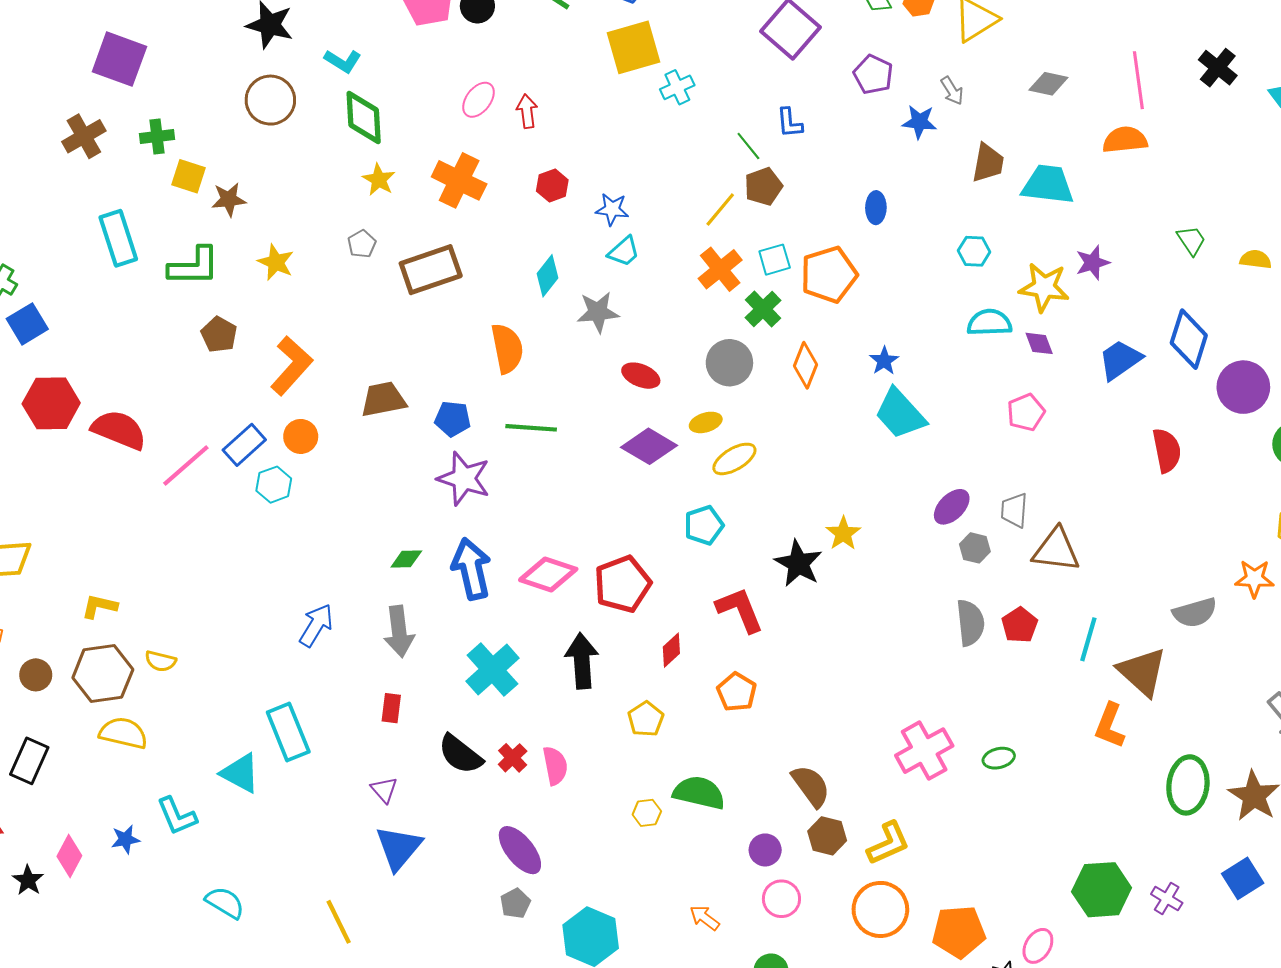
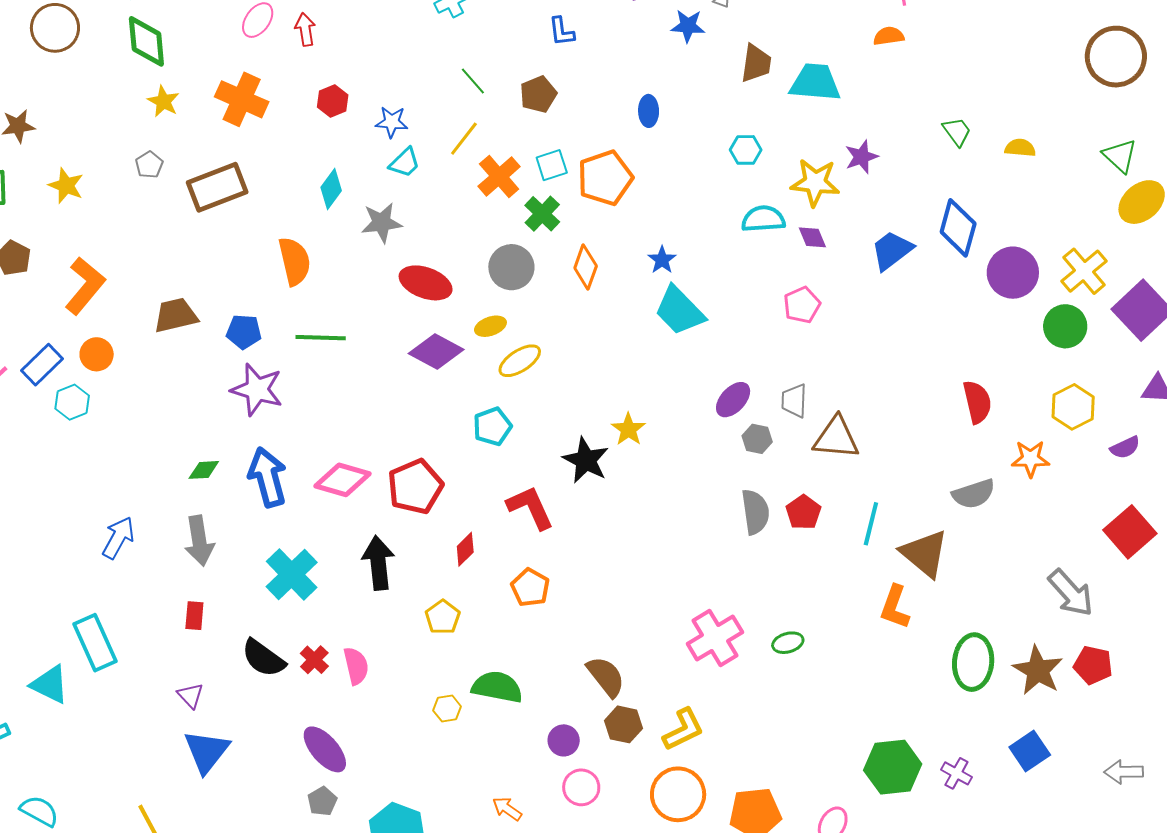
orange semicircle: (1125, 140) -> (889, 36), size x0.7
green line: (748, 146) -> (473, 81), moved
yellow line: (720, 209) -> (464, 139), moved
red ellipse: (641, 376) -> (426, 283), size x1.4
red semicircle: (1167, 450) -> (977, 402), moved

